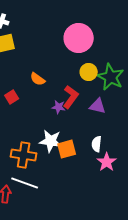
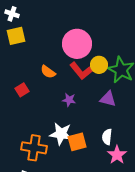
pink circle: (79, 38) -> (77, 44), moved
red L-shape: (71, 97) -> (81, 71), moved, turned 105

